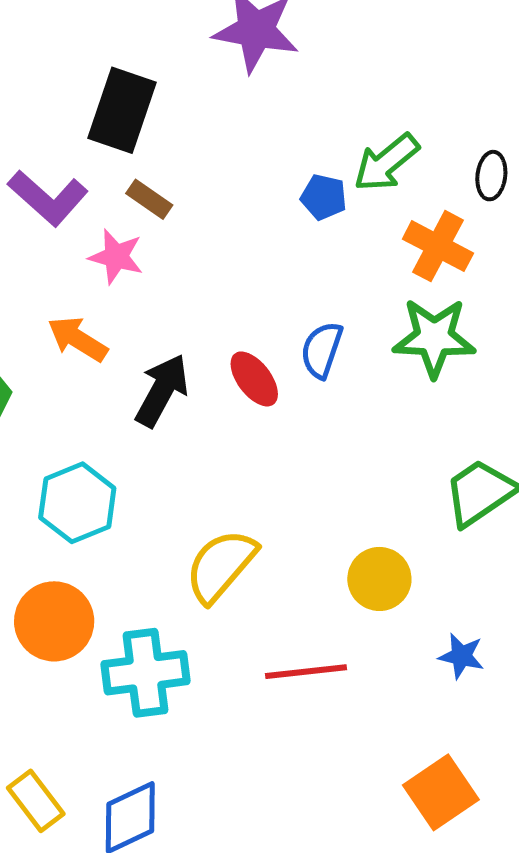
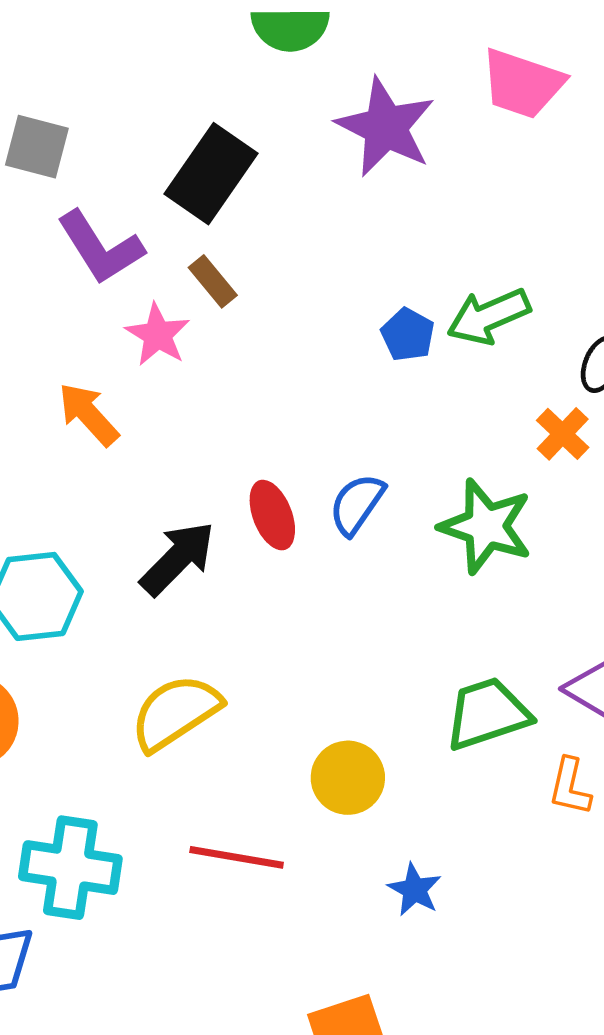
orange cross: (438, 246) -> (563, 434), moved, size x0.7
black arrow: (162, 390) -> (178, 558), moved
cyan cross: (146, 673) -> (70, 868), moved

